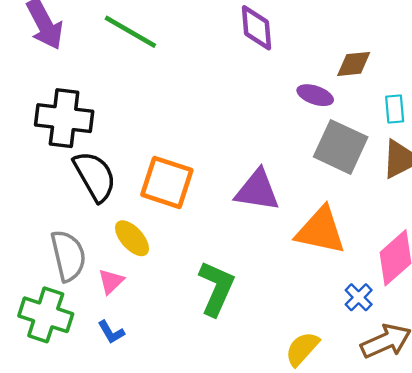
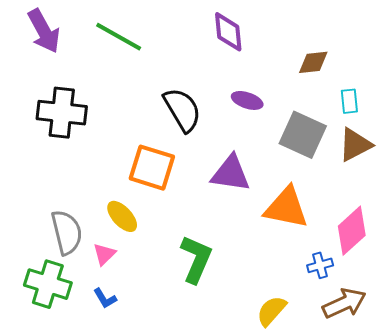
purple ellipse: (315, 95) -> (247, 100), moved
black semicircle: (95, 176) -> (182, 110), moved
blue cross: (359, 297) -> (320, 265), turned 30

